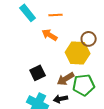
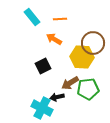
brown circle: (89, 39) -> (93, 43), size x1.5
black square: (38, 73) -> (43, 66), moved
black arrow: (61, 99) -> (57, 97), moved

